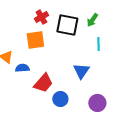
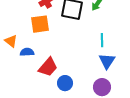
cyan line: (98, 44) -> (102, 40), moved
blue triangle: (81, 71) -> (107, 61), moved

